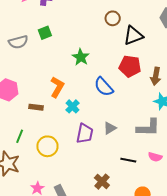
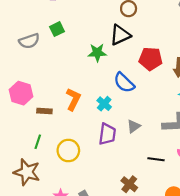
black triangle: (133, 36) -> (120, 35), moved
green star: (81, 57) -> (97, 53), turned -30
orange L-shape: (57, 87) -> (73, 99), moved
cyan cross: (73, 106) -> (104, 104), moved
brown rectangle: (36, 107) -> (44, 111), moved

